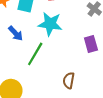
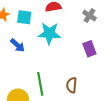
green line: (35, 54) -> (40, 84), moved, turned -35

